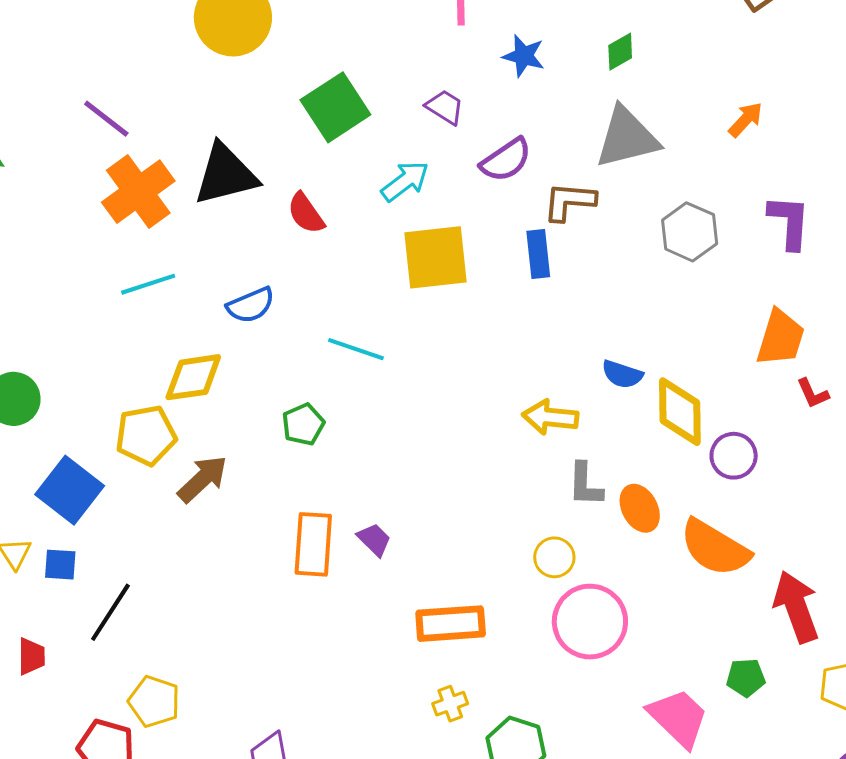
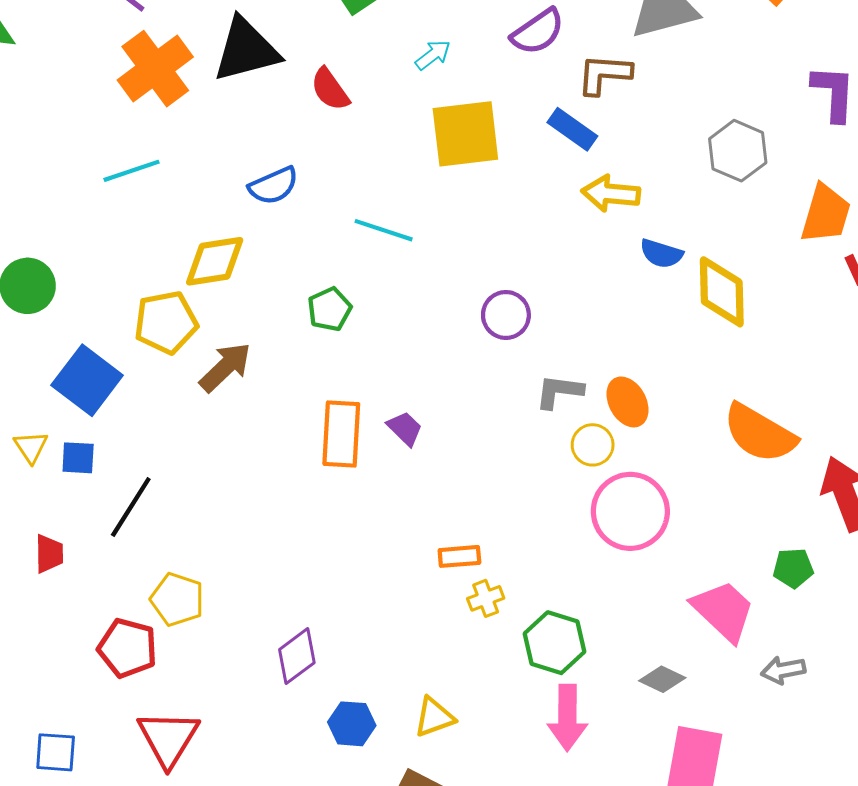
cyan arrow: (405, 181) -> (433, 55), size x0.7
gray hexagon: (690, 232) -> (738, 151), moved
blue rectangle: (538, 254) -> (572, 129), turned -48
cyan line: (148, 284) -> (132, 171), moved
yellow arrow: (550, 417) -> (611, 193), moved
purple circle: (734, 456) -> (506, 315), moved
gray L-shape: (585, 485) -> (559, 391), moved, turned 96
orange ellipse: (640, 508) -> (627, 402), moved
orange rectangle: (451, 624) -> (459, 556), moved, size x0.6

